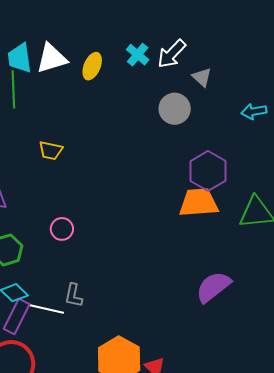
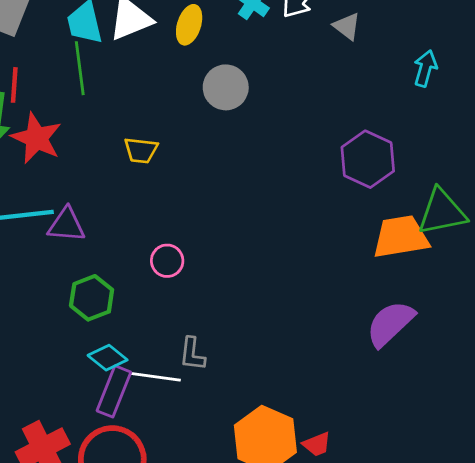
gray circle: (175, 109) -> (226, 87), moved
cyan arrow: (254, 111) -> (425, 68), turned 120
orange trapezoid: (199, 203) -> (401, 237), moved

